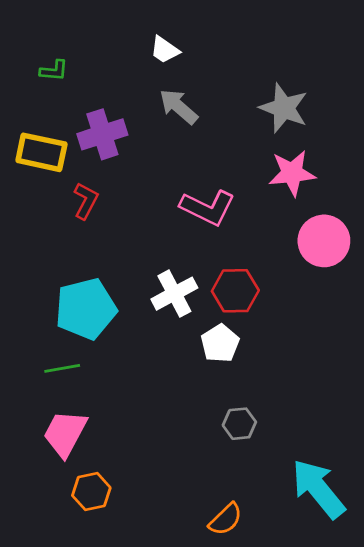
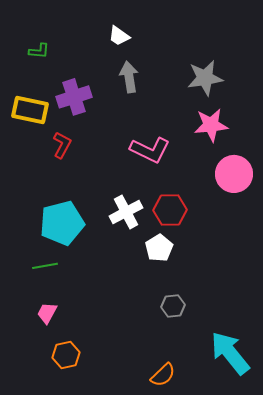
gray arrow: (179, 107) -> (129, 77), turned 40
gray star: (284, 108) -> (205, 78), turned -30
pink trapezoid: (65, 433) -> (47, 313), size x0.6

